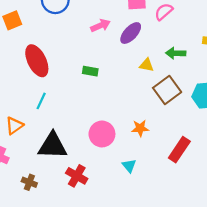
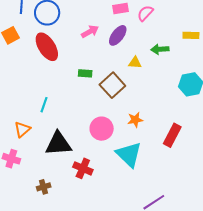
red ellipse: (37, 61) -> (47, 47), moved
brown square: (167, 90) -> (112, 85), moved
cyan triangle: (129, 166) -> (129, 154), size x2.0
brown cross: (29, 182) -> (44, 187), moved, turned -32

